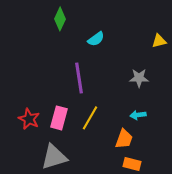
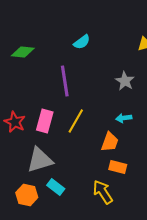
green diamond: (60, 19) -> (23, 52), moved, turned 70
gray star: (139, 78) -> (125, 81), turned 30

